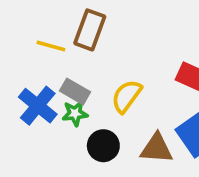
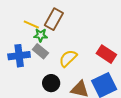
blue cross: (38, 106) -> (19, 56), turned 35
green star: (75, 113) -> (41, 35), moved

